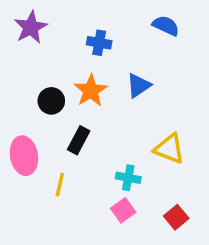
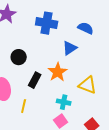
blue semicircle: (166, 26) -> (86, 28), moved
blue cross: (99, 43) -> (47, 23), size x1.5
orange star: (91, 91) -> (58, 72), moved

